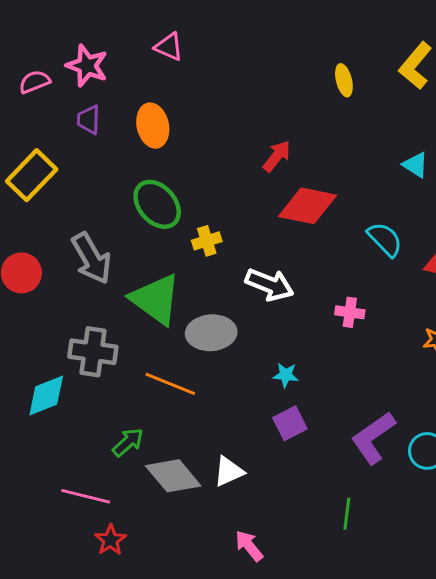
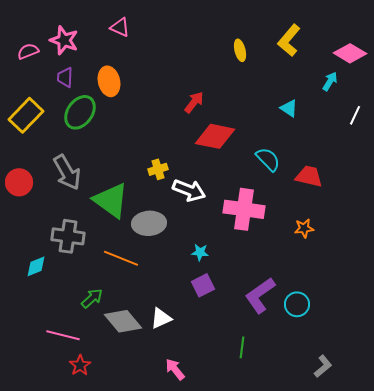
green ellipse: (157, 204) -> (80, 112), moved, turned 76
yellow cross: (207, 241) -> (158, 169), moved
pink cross: (350, 312) -> (244, 209), size x2.0
cyan diamond: (46, 396) -> (36, 266), size x0.7

